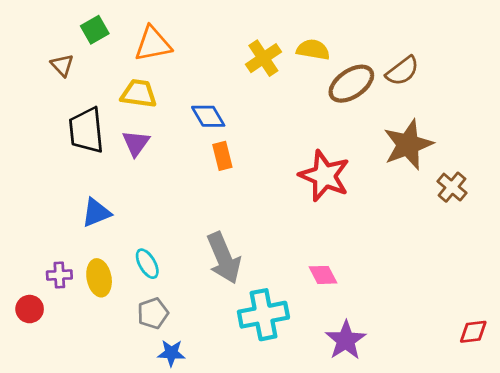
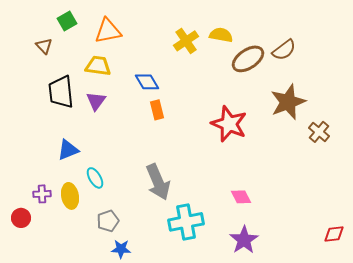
cyan ellipse: (147, 264) -> (95, 178), moved
pink diamond: (323, 275) -> (241, 197), moved

